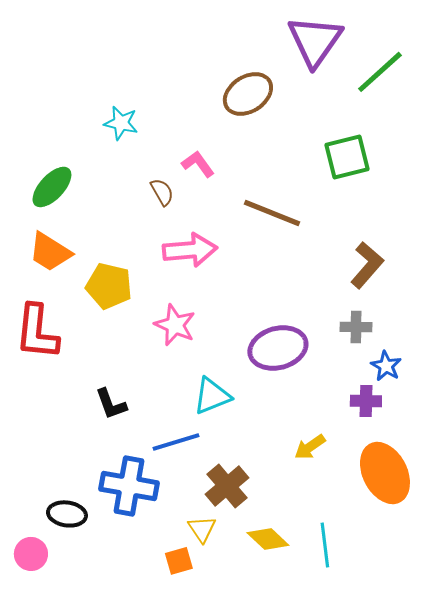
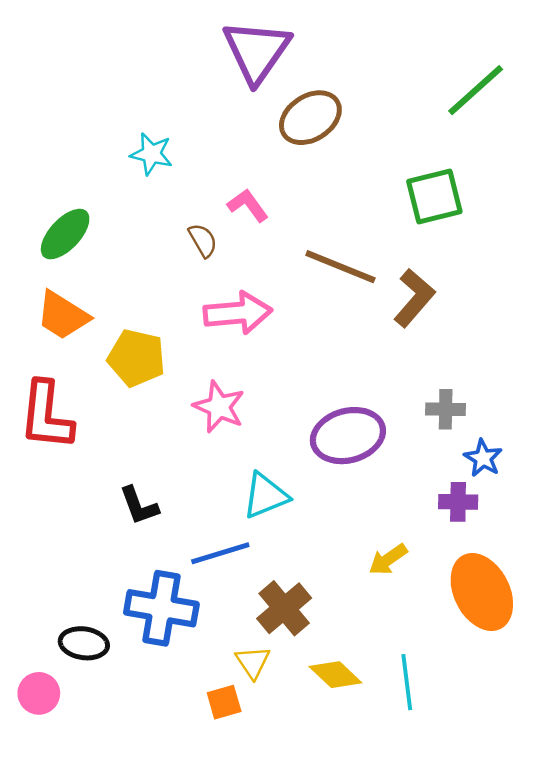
purple triangle: (315, 41) -> (257, 51), moved
brown L-shape: (367, 265) -> (414, 298), moved

